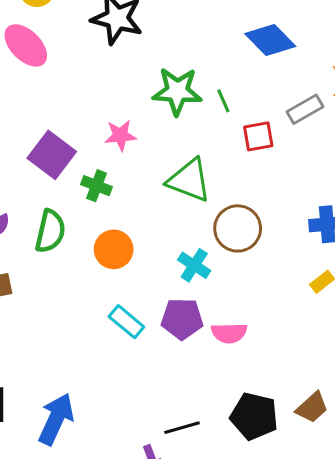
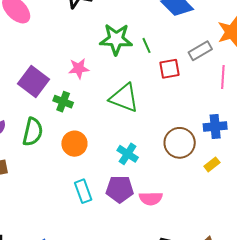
brown circle: (238, 228) -> (180, 143), moved
cyan rectangle: (126, 322) -> (83, 191), turned 30

